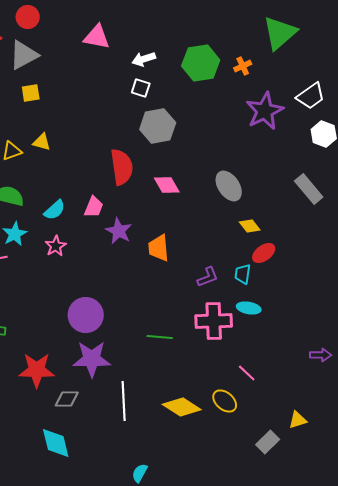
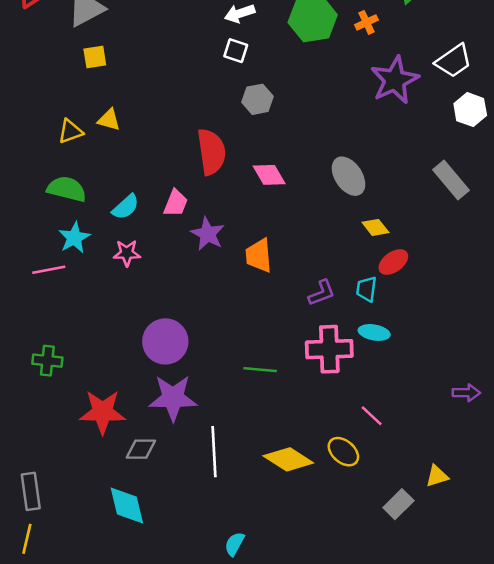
gray hexagon: (158, 126) -> (258, 99), size x0.7
pink star: (56, 246) -> (127, 253), turned 30

